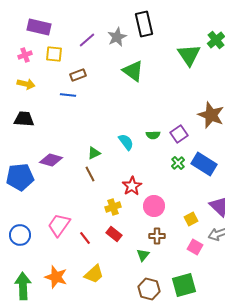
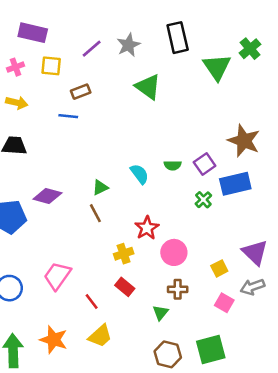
black rectangle: (144, 24) -> (178, 38), moved
blue rectangle: (204, 164) -> (235, 184), moved, turned -45
red line: (85, 238) -> (92, 302), moved

